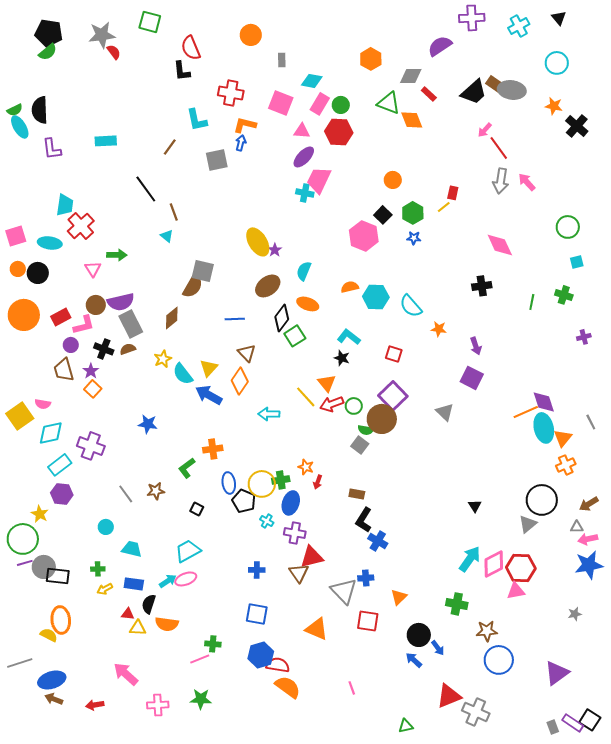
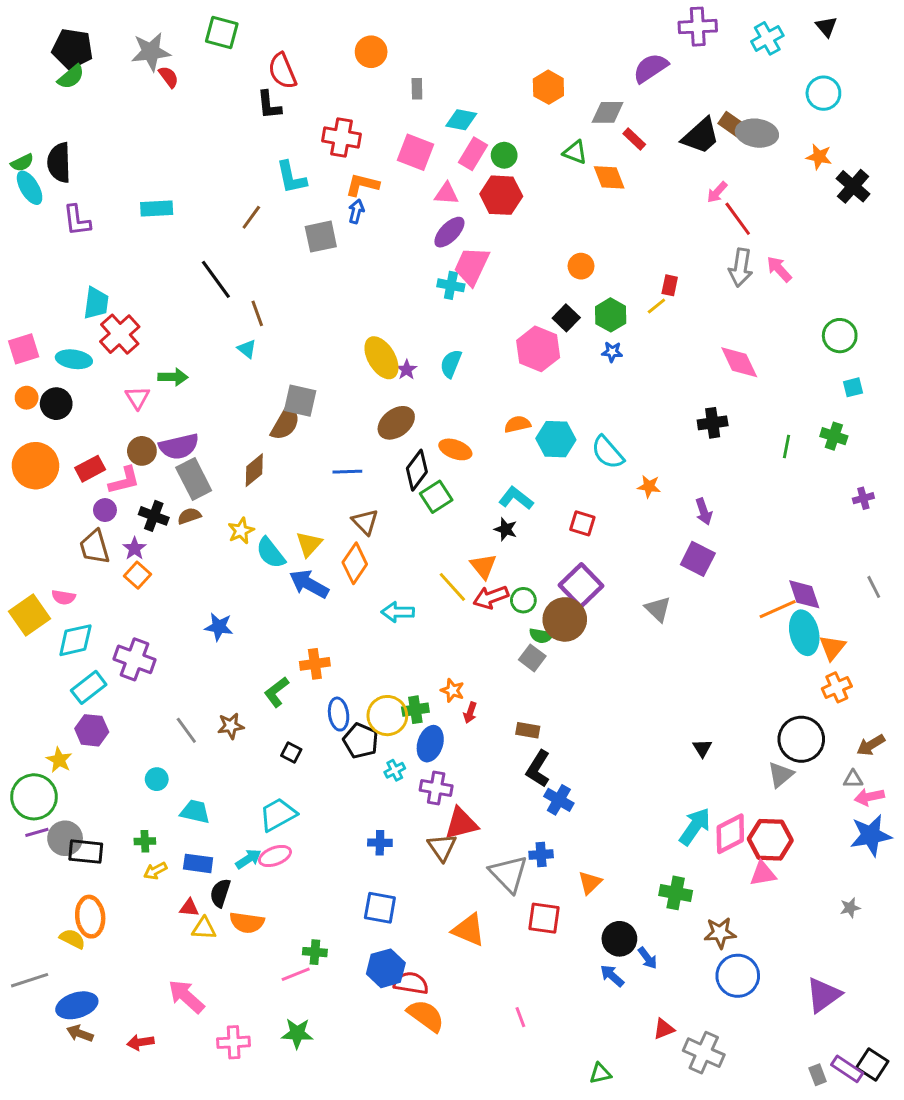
green triangle: (389, 103) -> (575, 152), size x0.7
cyan semicircle: (304, 271) -> (451, 364), moved
gray line: (591, 422) -> (874, 587), moved
cyan cross: (267, 521) -> (395, 770), turned 32
red triangle: (449, 696) -> (664, 1029), size x0.6

